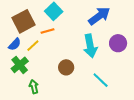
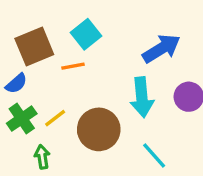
yellow line: (33, 46) -> (55, 118), moved
brown circle: (66, 67) -> (99, 129), size x1.6

